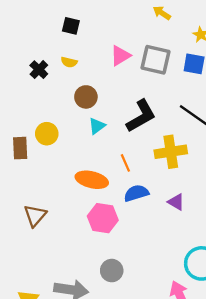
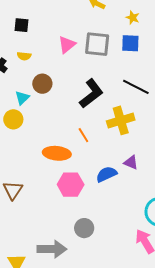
cyan triangle: (97, 126) -> (22, 98), moved
blue semicircle: (136, 193) -> (106, 174), moved

